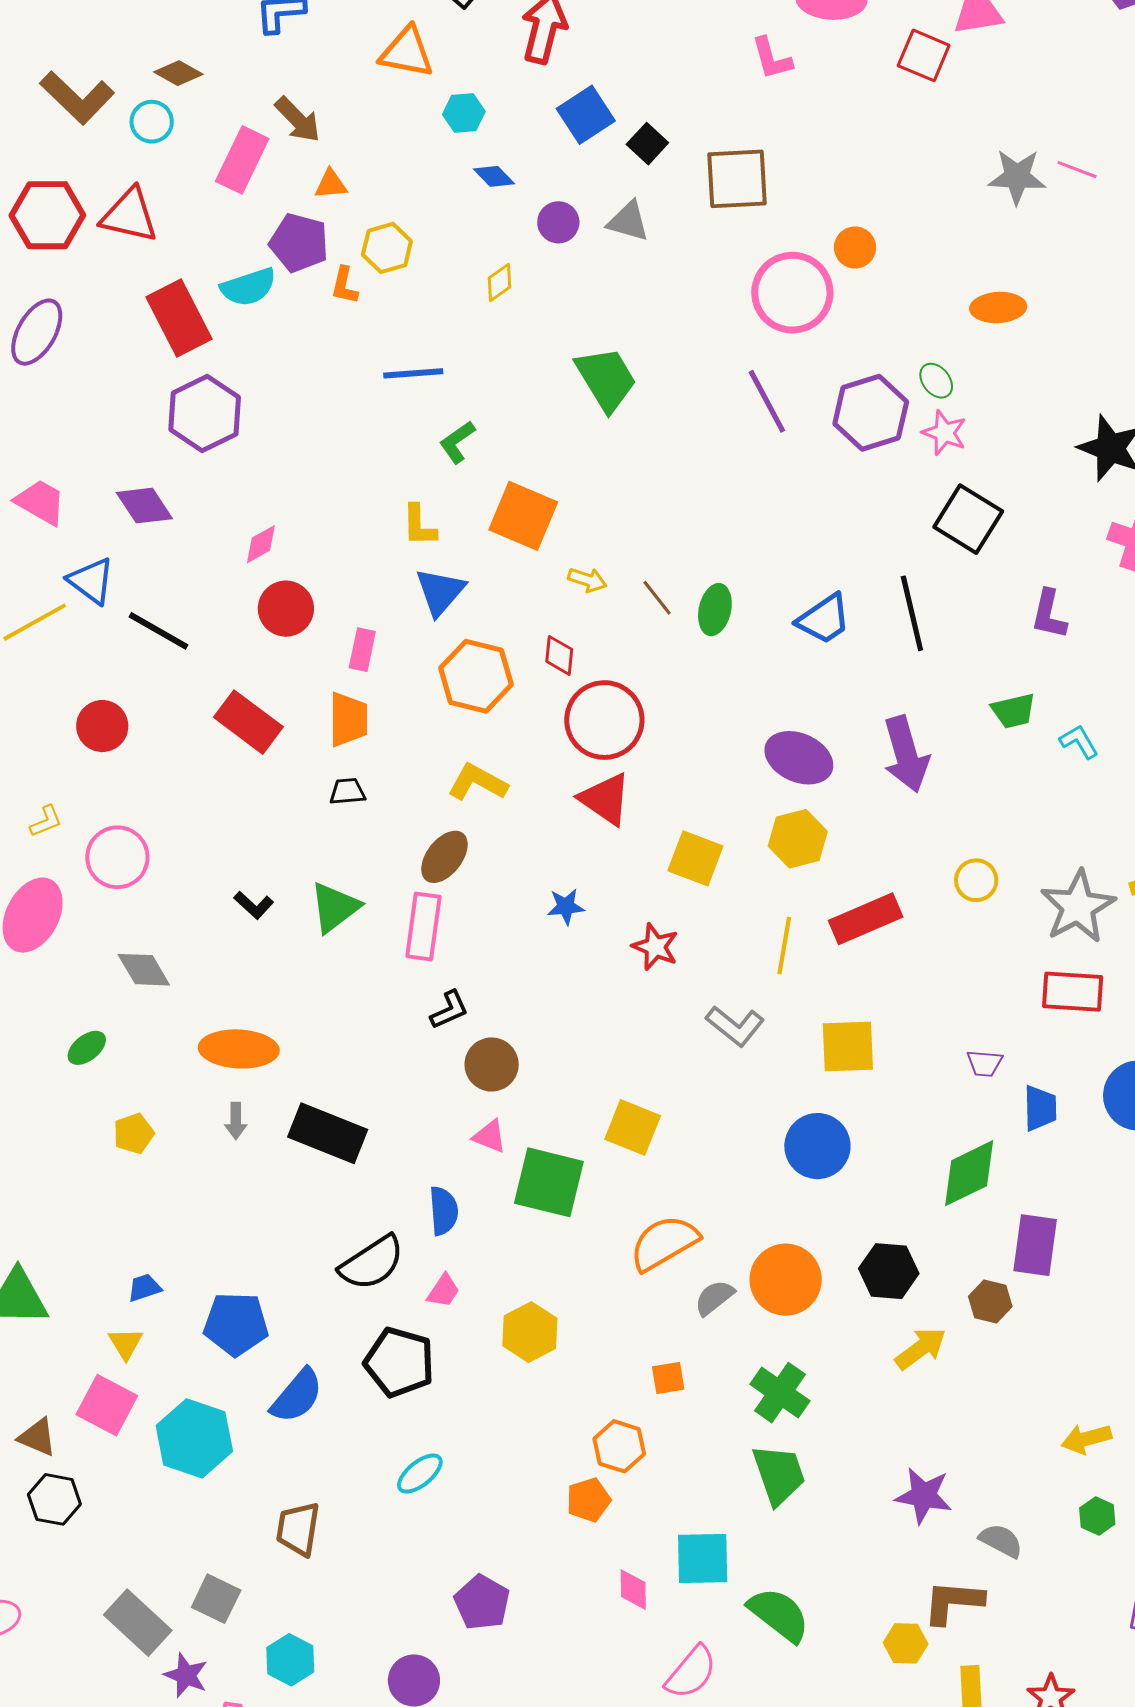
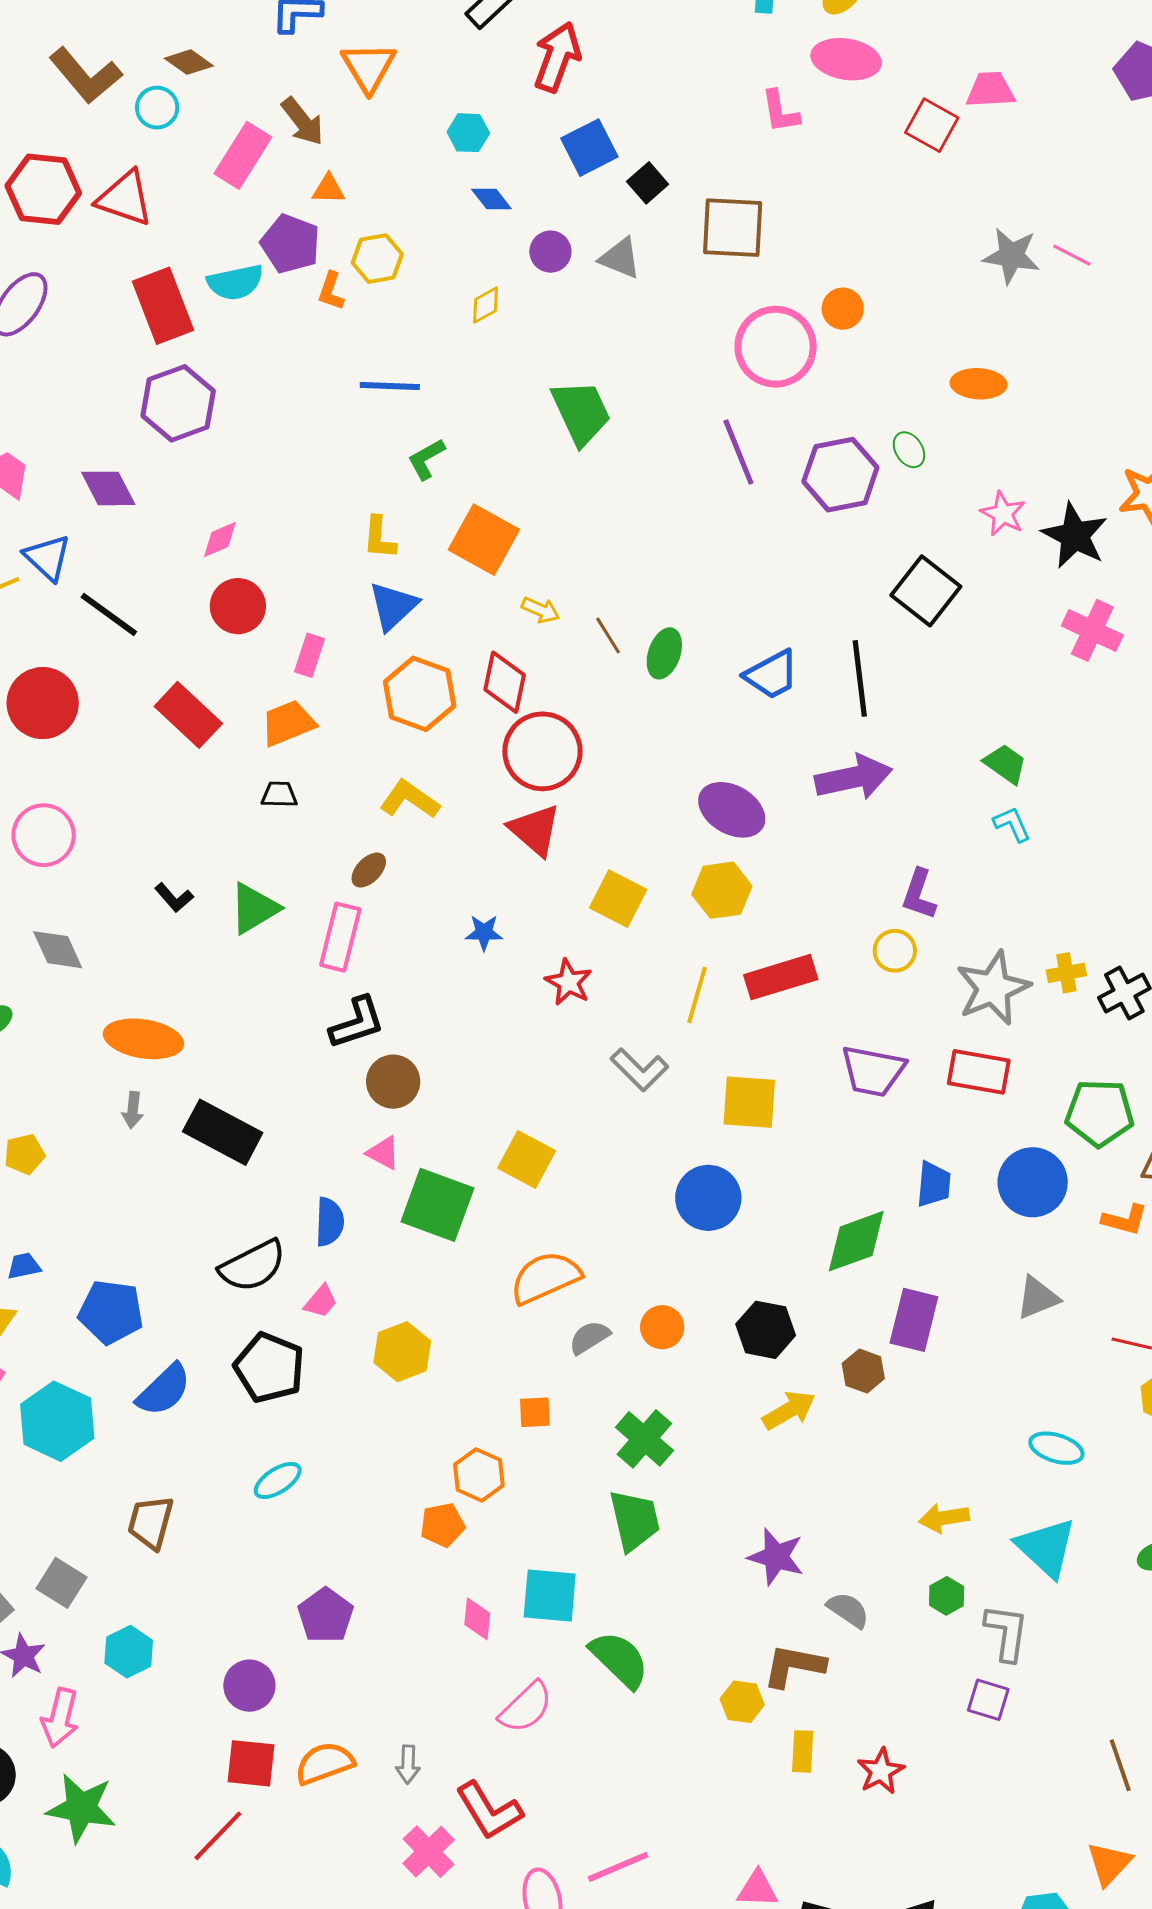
orange triangle: (407, 52) -> (369, 67), moved, turned 42
pink star: (944, 433) -> (1003, 514), moved
purple L-shape: (1049, 614) -> (919, 894), moved
red diamond: (559, 655) -> (505, 682), size x1.5
green trapezoid: (1014, 711) -> (1005, 764), moved, turned -138
orange trapezoid: (348, 719) -> (288, 723), turned -118
red circle: (102, 726) -> (43, 703), size x1.4
purple arrow: (906, 754) -> (854, 777), moved, turned -92
brown ellipse: (444, 857) -> (369, 870), size x0.7
black L-shape: (449, 1010) -> (357, 1023), size x1.4
purple trapezoid: (985, 1063) -> (873, 1071), moved, size x1.8
yellow pentagon: (134, 1134) -> (25, 1154), moved
orange circle: (786, 1280) -> (662, 1327), size x0.6

